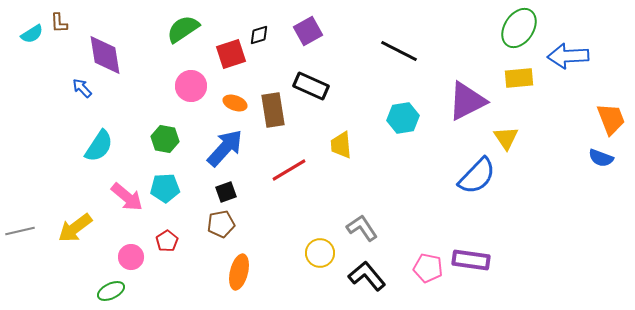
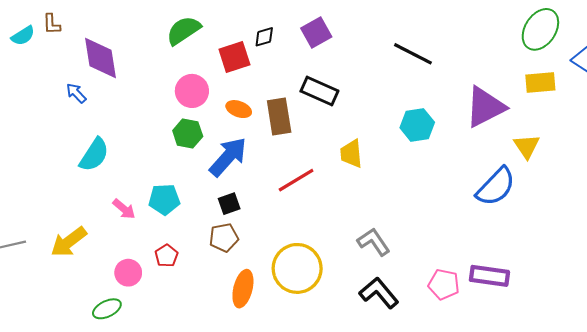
green hexagon: (165, 139) -> (188, 133), moved
pink arrow: (127, 197) -> (124, 209), size x0.7
yellow circle: (320, 253) -> (297, 268), moved, size x1.6

